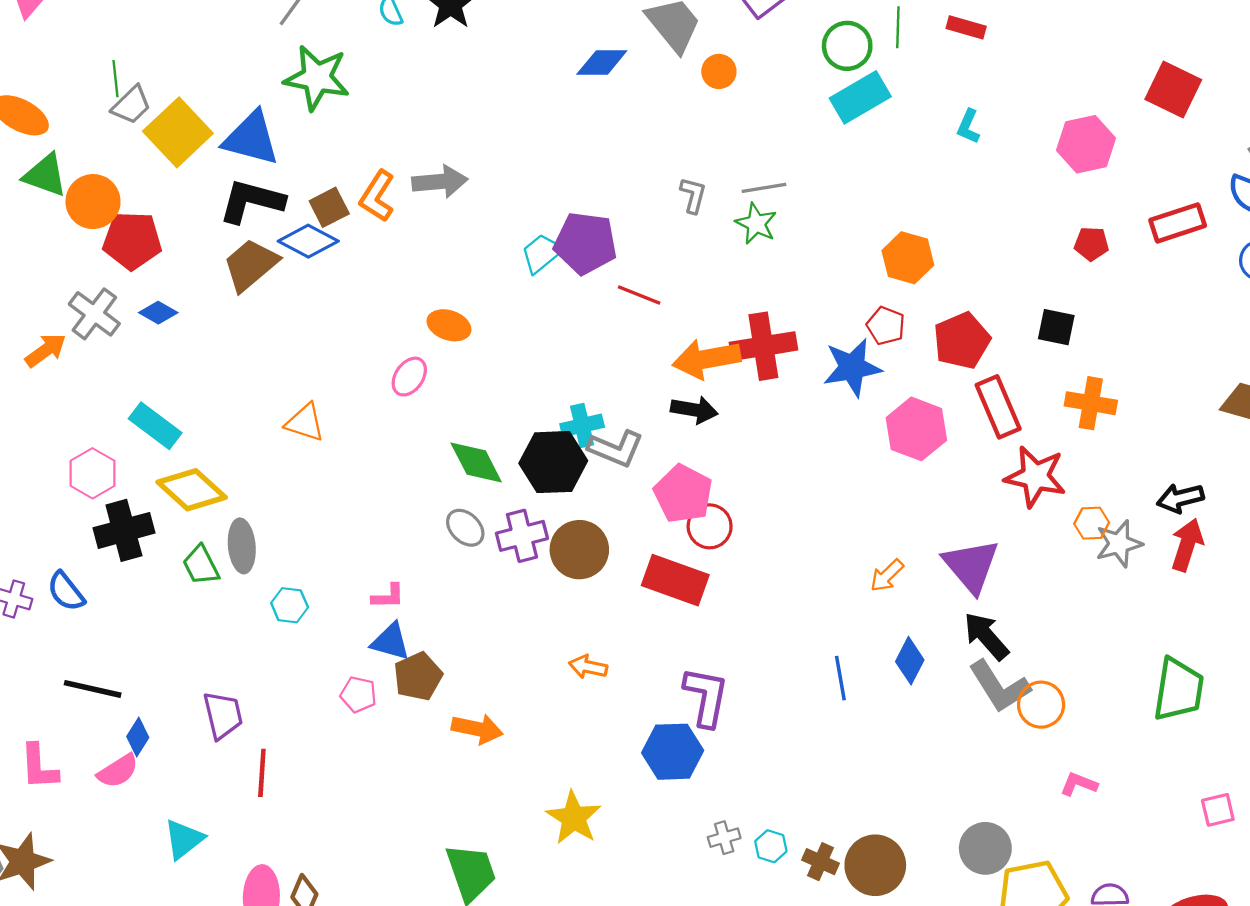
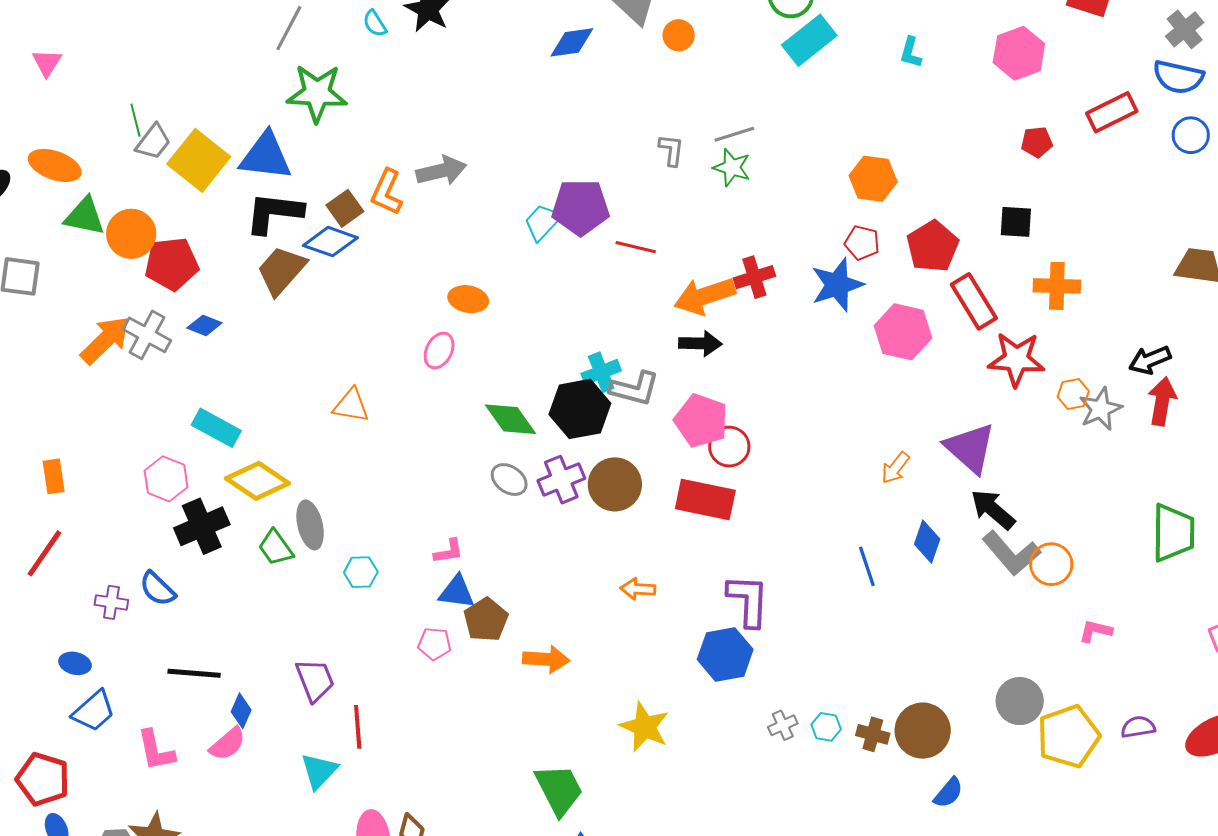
red cross: (763, 346) -> (754, 277), size x0.7
orange arrow: (46, 350) -> (105, 340), moved, size x1.4
cyan triangle: (184, 839) -> (319, 771), moved

